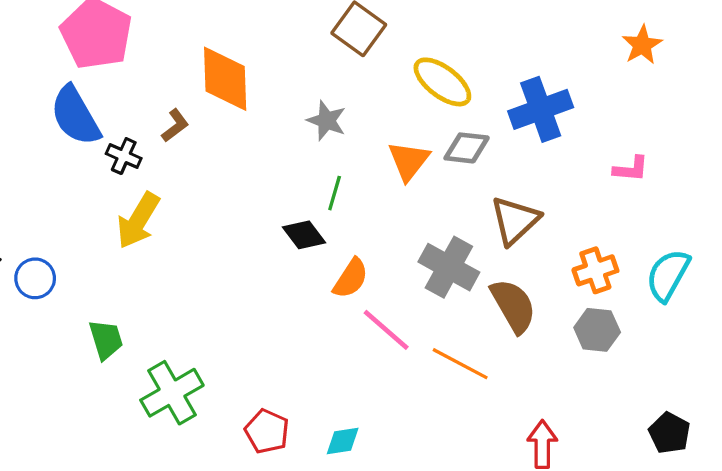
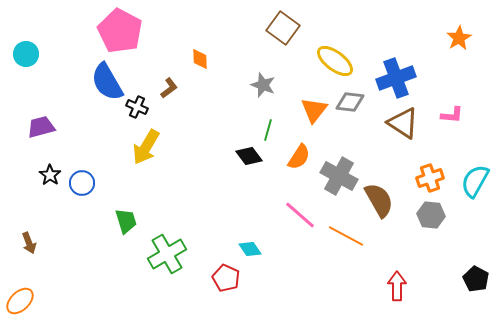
orange diamond: (225, 79) -> (200, 59), size x0.5
brown triangle: (515, 220) -> (403, 123), moved, turned -44
orange semicircle: (351, 278) -> (299, 157), moved
cyan diamond: (343, 441) -> (250, 249), moved, turned 65

